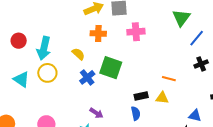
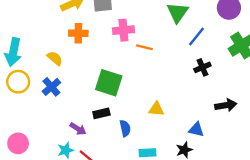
green square: (111, 68) -> (109, 83), moved
blue cross: (87, 77) -> (51, 87), moved
orange line: (169, 79) -> (144, 47), moved
black rectangle: (141, 96) -> (101, 113), moved

